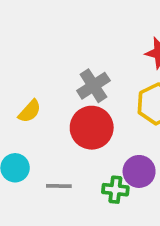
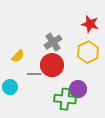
gray line: (59, 186) -> (34, 74), moved
green cross: (115, 190) -> (65, 99), size x1.5

